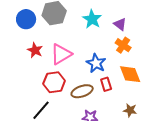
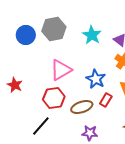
red star: (35, 50) -> (15, 85), moved
red rectangle: (106, 84) -> (106, 100), turned 48

